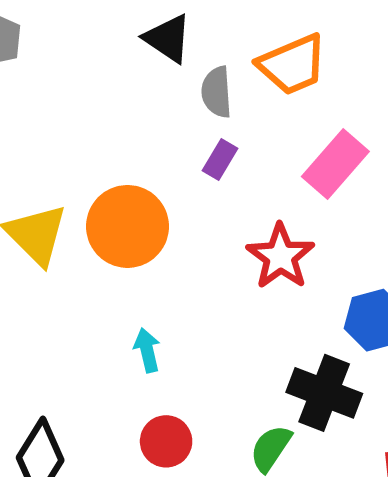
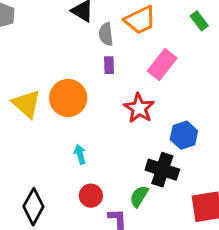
purple rectangle: (220, 159) -> (109, 65), turned -30

